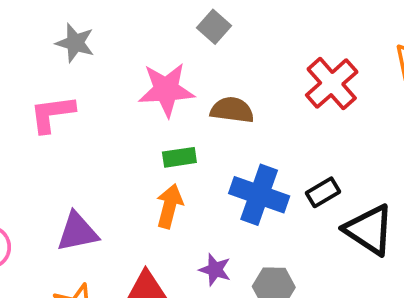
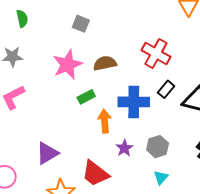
red cross: (332, 84) -> (156, 53), moved
orange arrow: (169, 206) -> (105, 121), moved
purple star: (215, 270) -> (124, 148), turned -30

